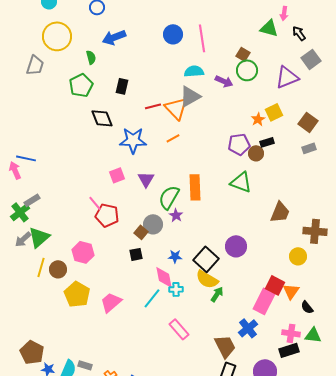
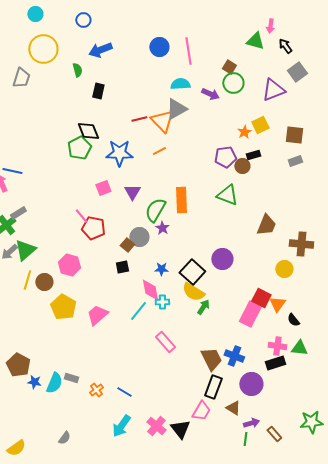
green pentagon: (81, 85) -> (79, 148), moved
black rectangle: (122, 86) -> (98, 91), moved
brown square: (308, 122) -> (294, 135), turned -30
blue cross: (248, 328) -> (234, 356), moved, turned -30

